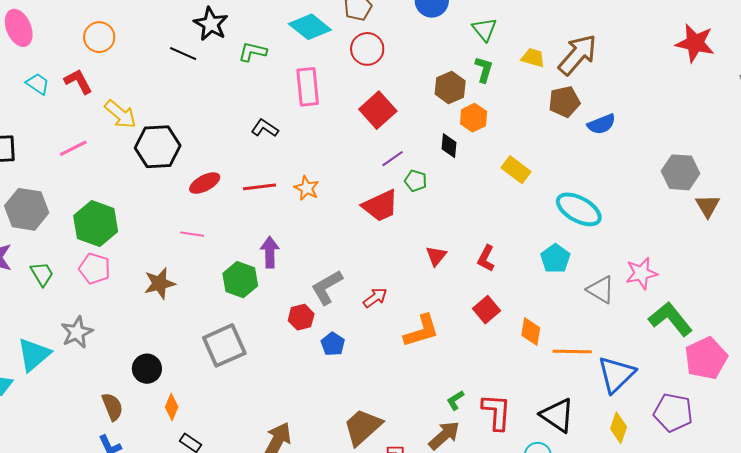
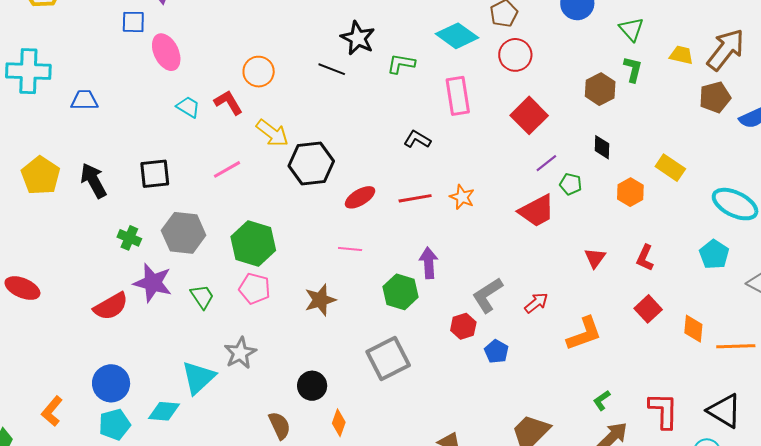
orange circle: (99, 37) -> (259, 72), moved
orange hexagon: (474, 118) -> (630, 192), moved
green L-shape: (455, 400) -> (602, 400), moved

